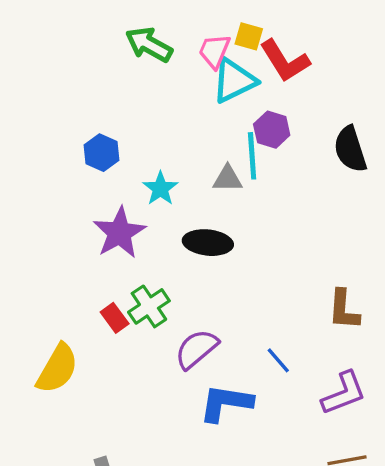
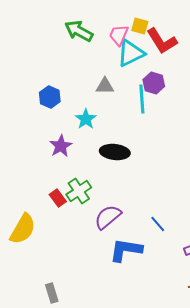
gray triangle: (228, 179) -> (105, 86), moved
purple star: (119, 233) -> (61, 146), size x0.7

